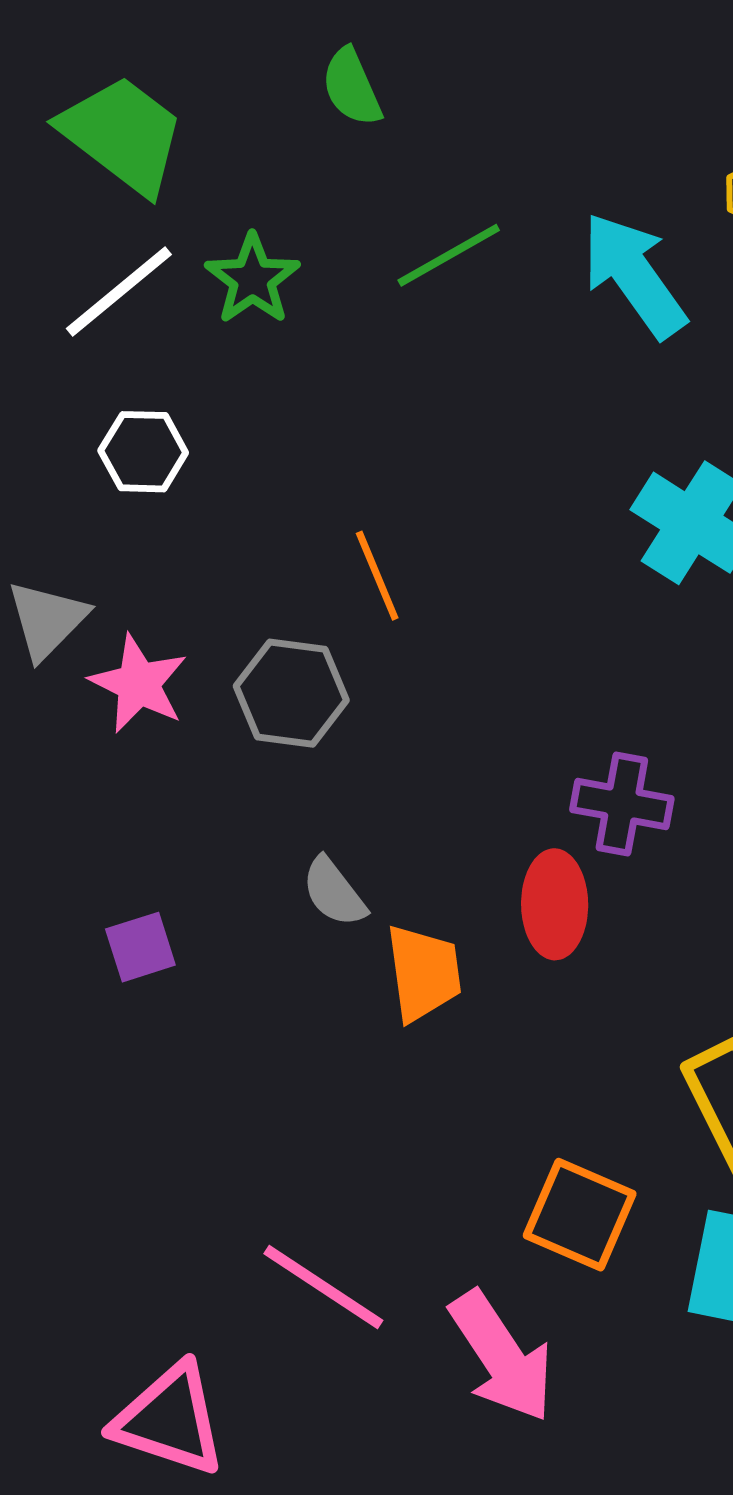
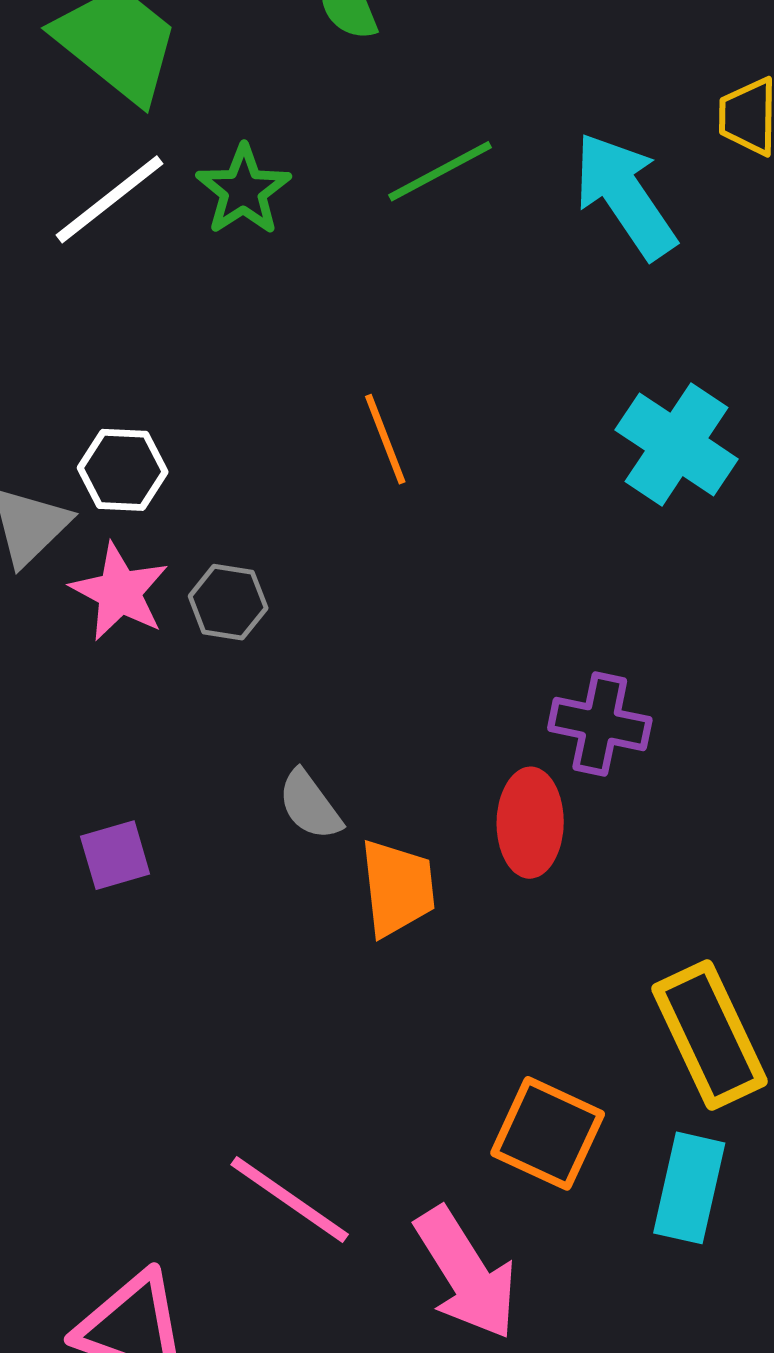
white hexagon: (143, 452) -> (123, 470), moved
orange line: (377, 576) -> (385, 439), moved
gray hexagon: (291, 693) -> (228, 602), moved, size x0.7

